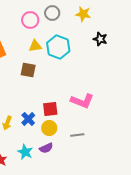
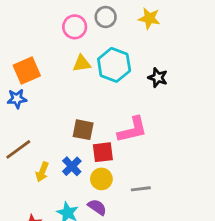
black star: (100, 39) -> (158, 78), moved
brown square: (28, 70) -> (83, 130), moved
pink L-shape: (82, 101) -> (132, 130), moved, turned -35
purple semicircle: (46, 148) -> (97, 207), turned -120

